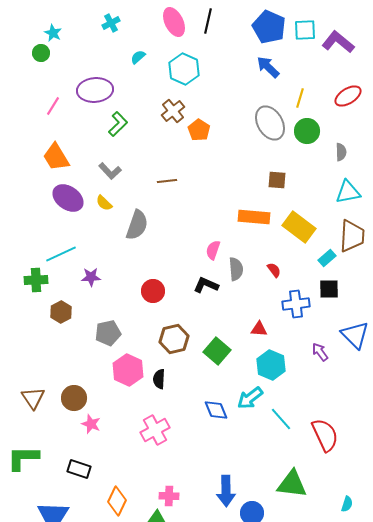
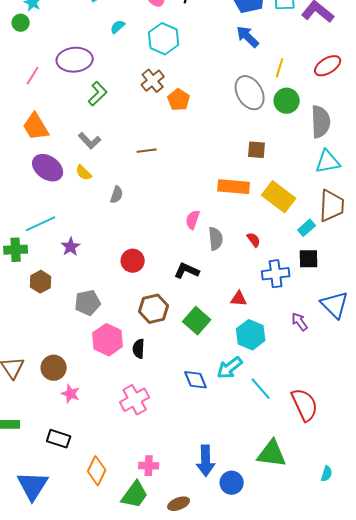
gray semicircle: (341, 152) -> (321, 122), size x1.8
gray semicircle: (137, 225) -> (117, 195), size x0.6
purple star: (91, 277) -> (71, 247), turned -30
black L-shape: (206, 285) -> (187, 271), moved

